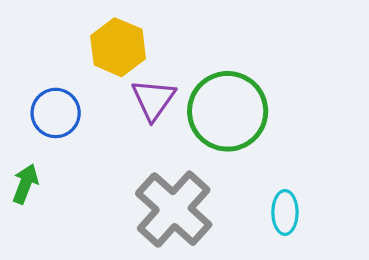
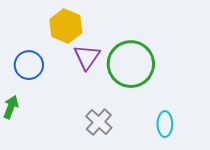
gray cross: (174, 209) -> (99, 122), size x0.6

